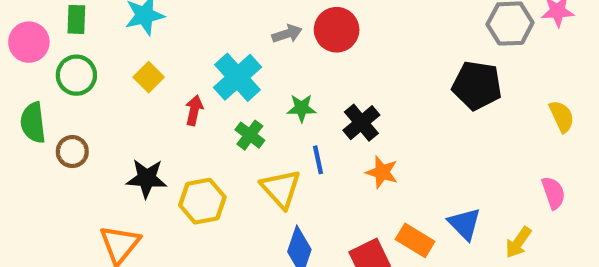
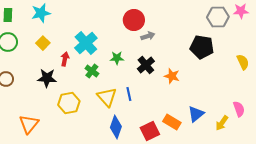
gray arrow: (287, 34) -> (148, 36), moved
blue line: (318, 160) -> (129, 94), moved
orange star: (382, 172) -> (172, 76), moved
black star: (147, 178) -> (47, 78), moved
pink semicircle: (553, 193) -> (239, 109), moved
blue triangle: (465, 224) -> (196, 114), turned 36

